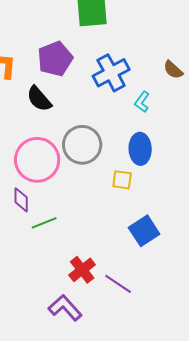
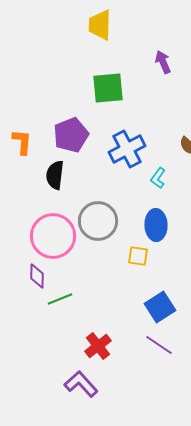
black semicircle: (39, 99) -> (55, 175), turned 48
purple line: (118, 284) -> (159, 345), moved

